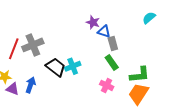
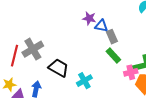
cyan cross: (73, 66) -> (84, 81), moved
pink cross: (107, 85) -> (131, 72), moved, turned -32

